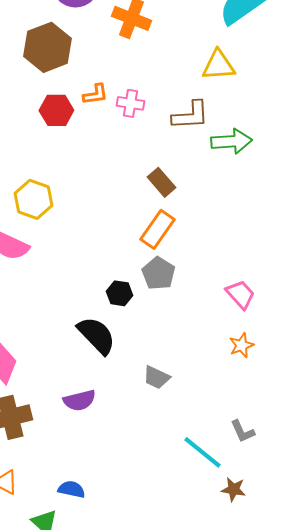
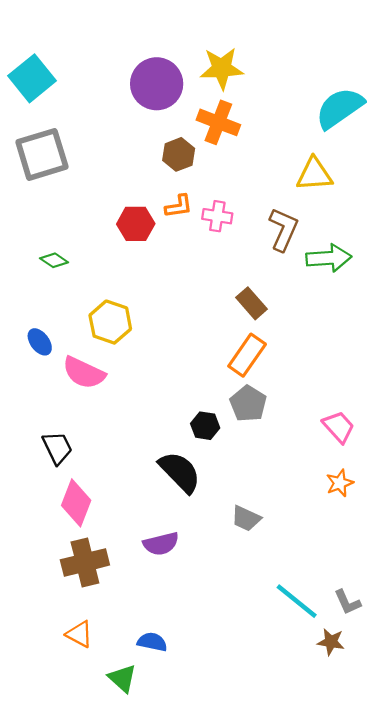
brown hexagon: (47, 47) -> (179, 154), moved, size x0.6
brown L-shape: (190, 115) -> (283, 229), turned -63
gray L-shape: (242, 431) -> (347, 602), moved

